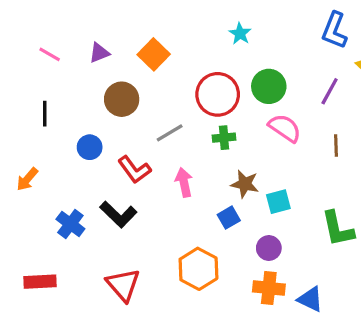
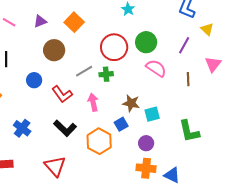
green cross: (224, 138) -> (106, 74), moved
black L-shape: (118, 214) -> (65, 128), moved
orange hexagon: (198, 269) -> (99, 141), moved

